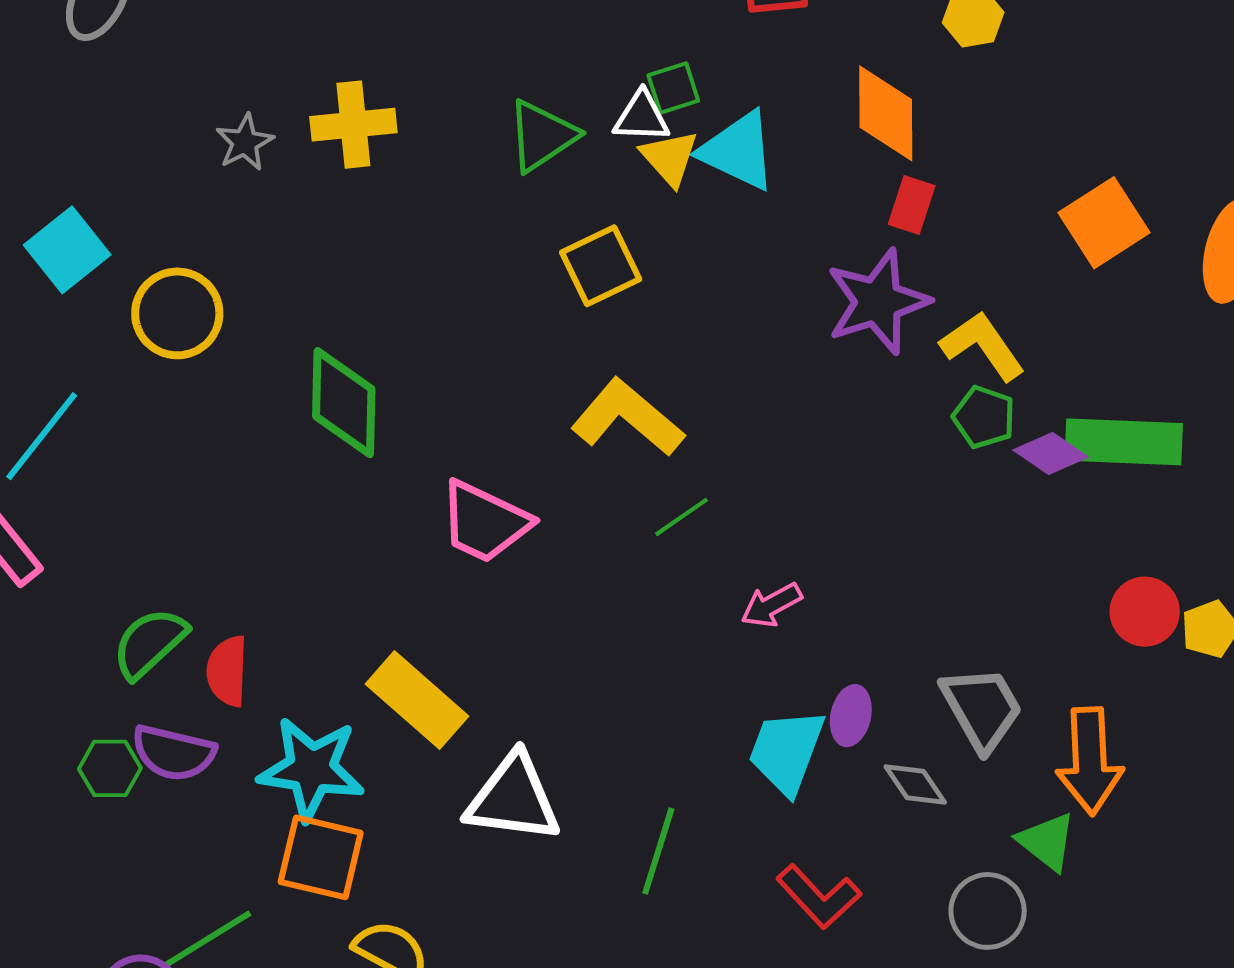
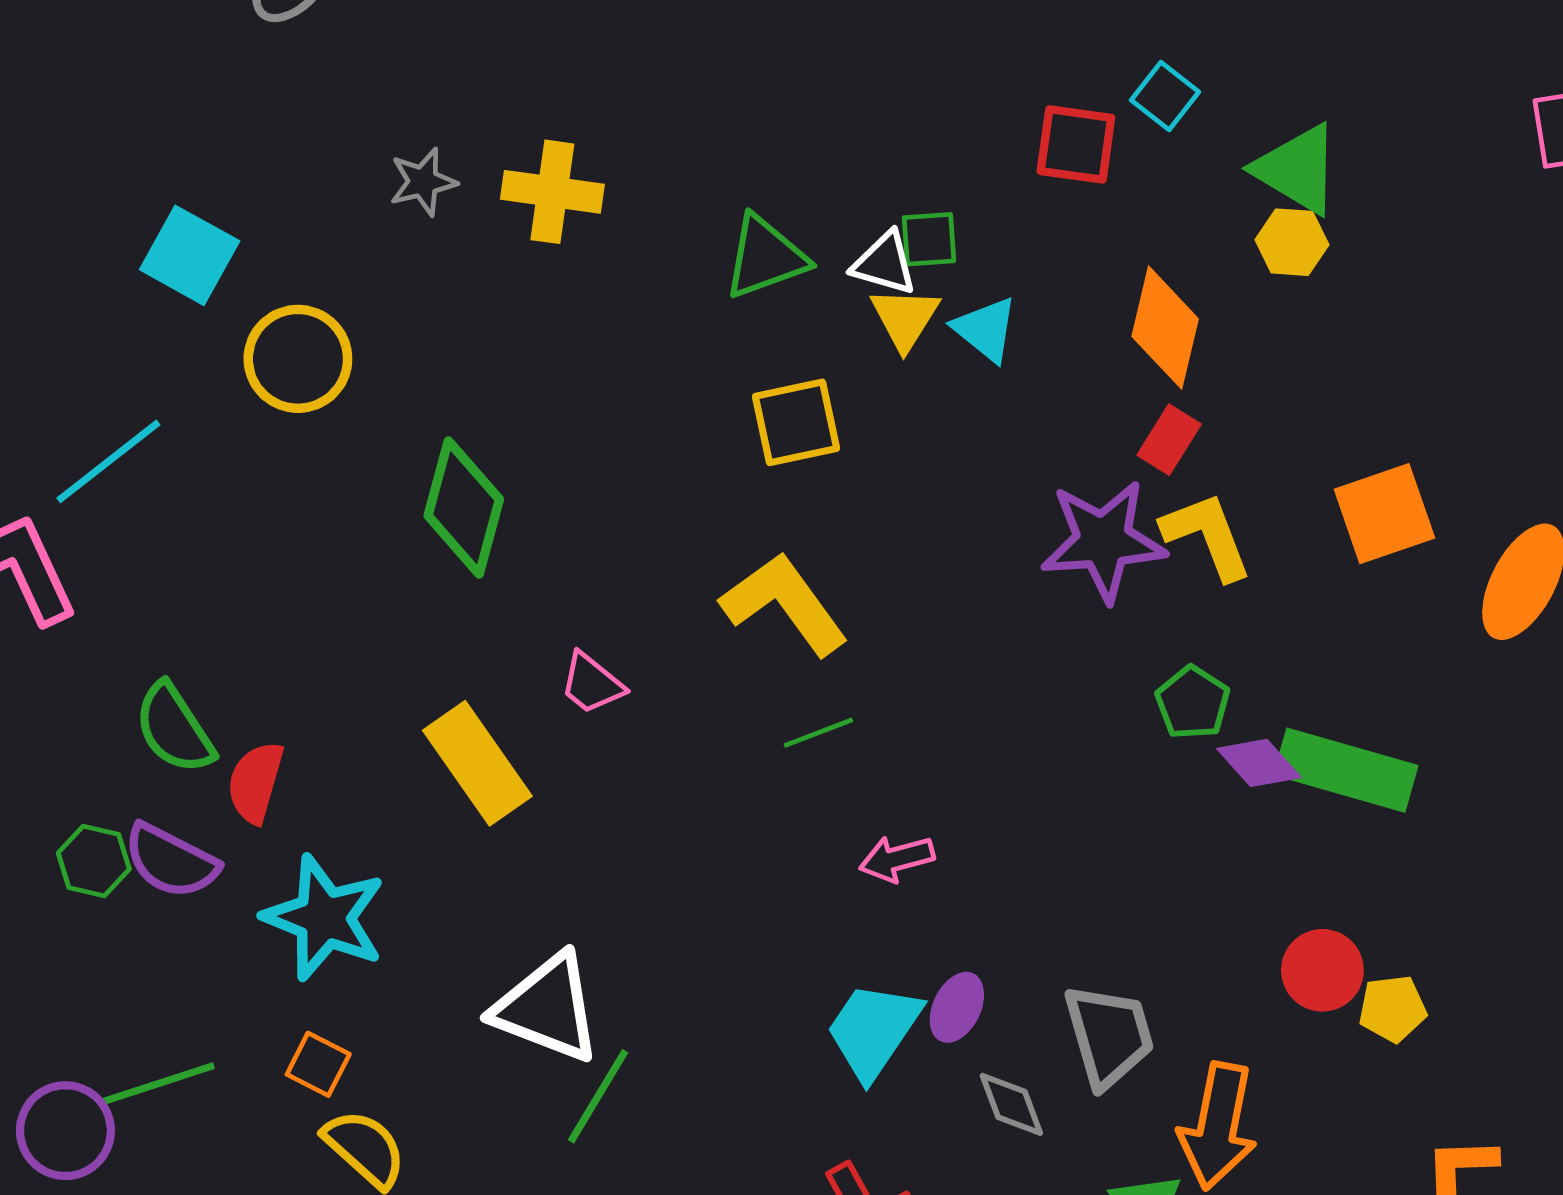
cyan triangle: (738, 151) -> (986, 329), size x0.7
cyan square: (67, 250) -> (190, 255), turned -36
yellow L-shape: (983, 346) -> (1207, 536), moved
pink trapezoid: (485, 522) -> (592, 683), size x0.6
green semicircle: (150, 643) -> (174, 728), turned -94
yellow rectangle: (417, 700) -> (477, 763), moved
green line: (658, 851) -> (598, 1096), moved
orange square: (321, 857) -> (318, 1064), moved, size x0.6

